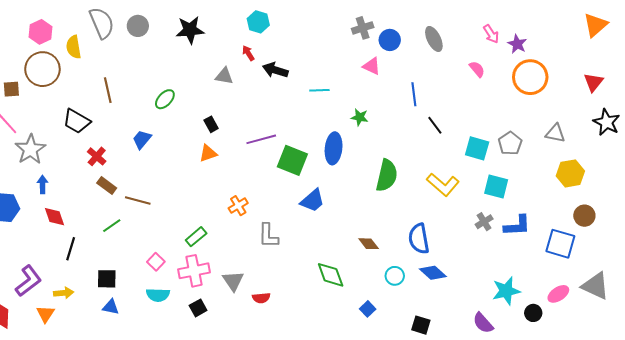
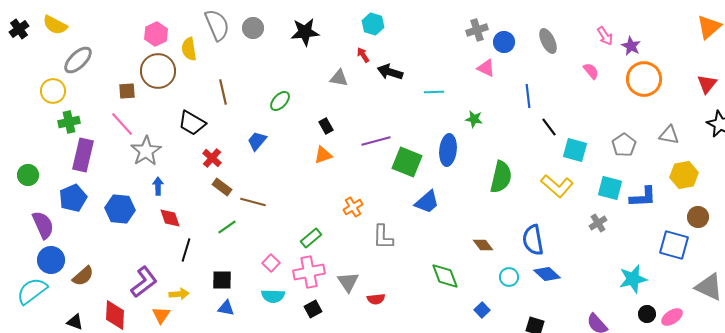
cyan square: (477, 148) -> (575, 150), moved
blue L-shape: (517, 226) -> (643, 197), moved
cyan star: (506, 291) -> (633, 279), moved
pink ellipse: (558, 294) -> (672, 317), moved

